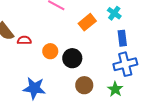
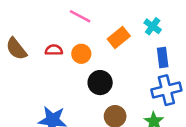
red semicircle: (24, 40) -> (54, 50), moved
orange circle: (50, 51) -> (81, 54), moved

